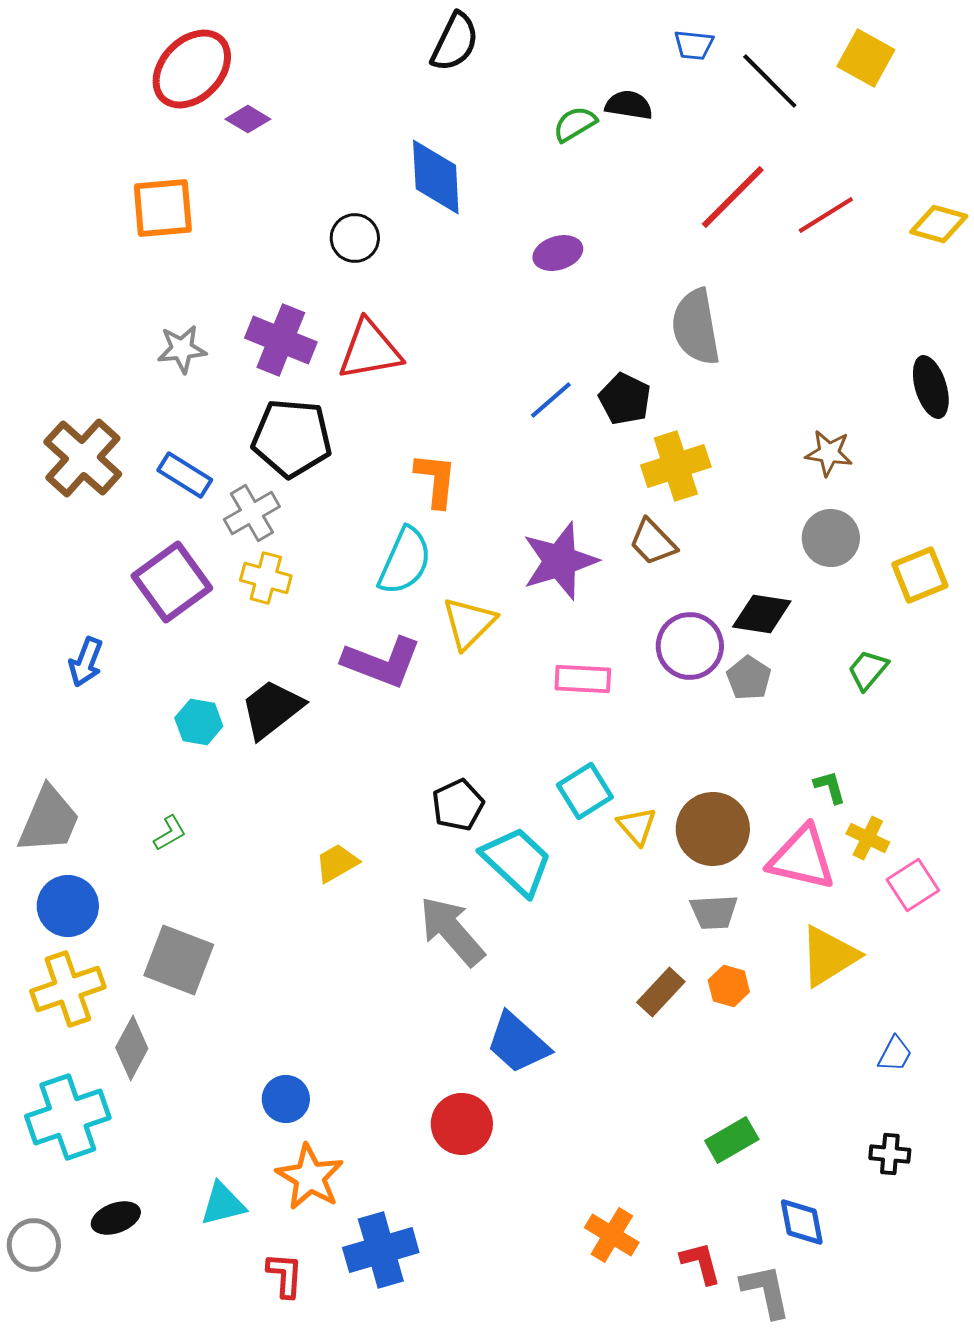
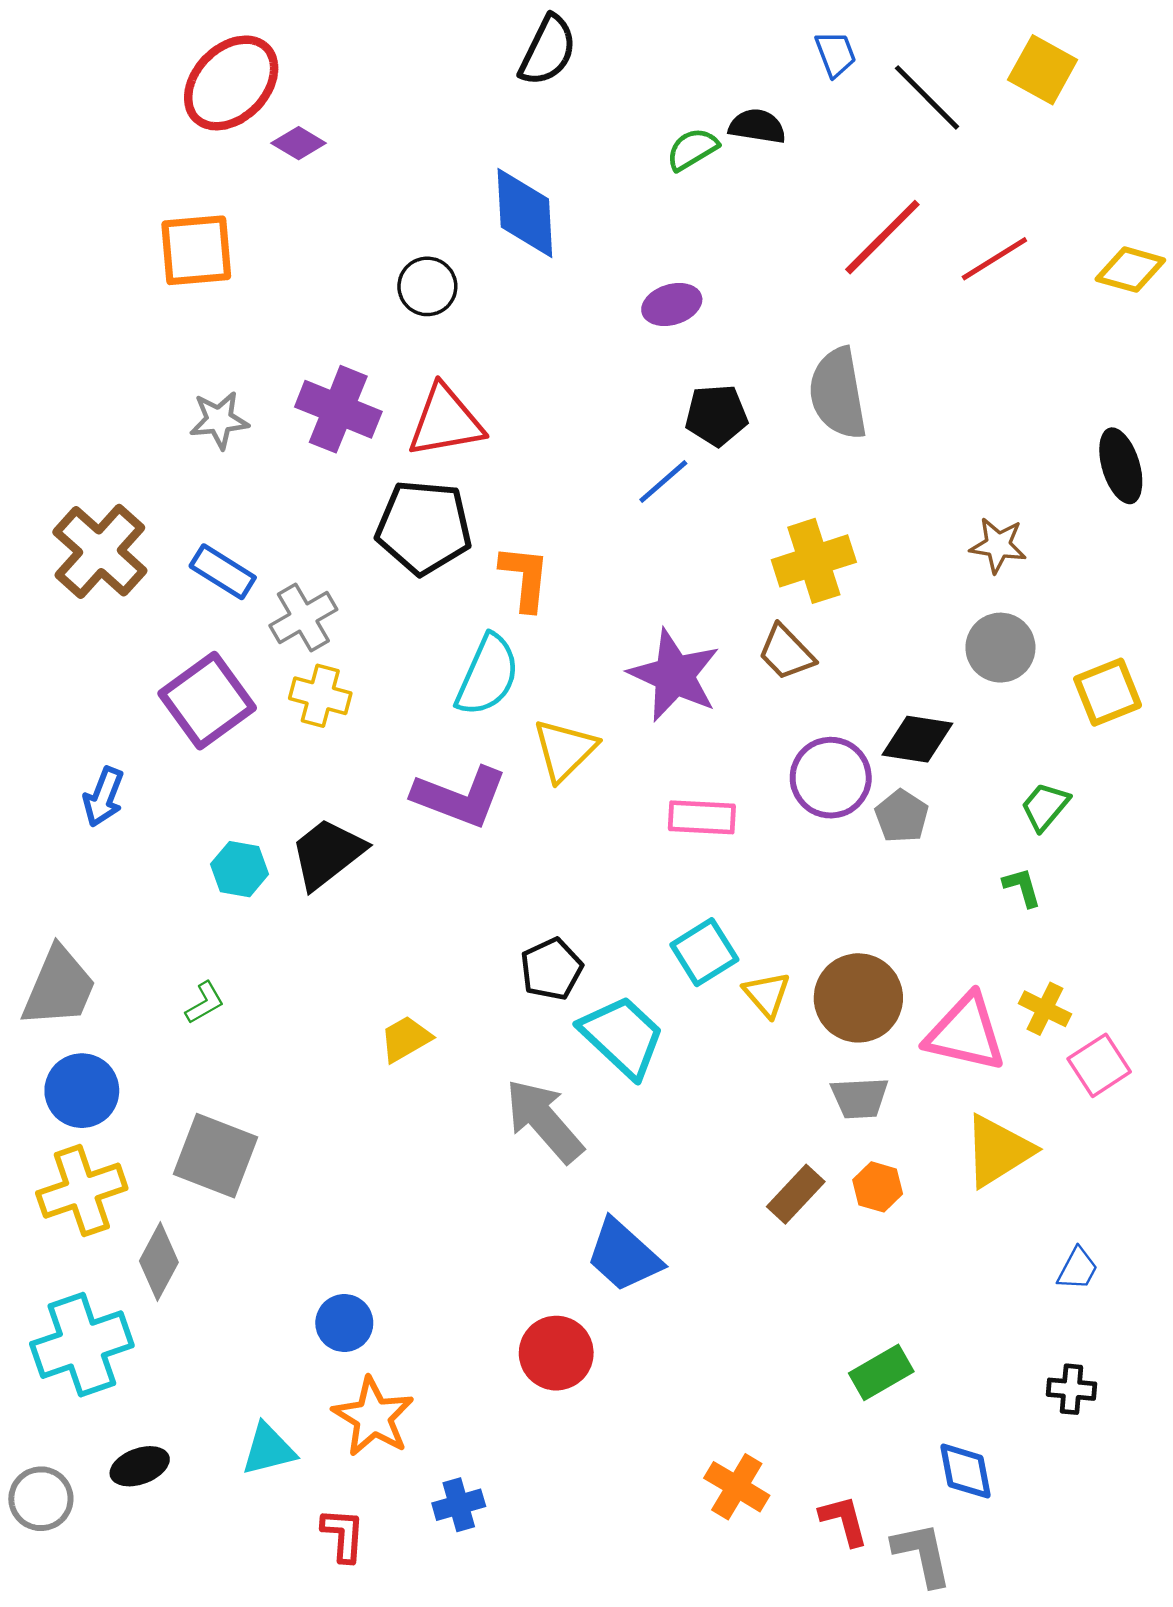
blue trapezoid: (694, 45) -> (836, 54), turned -117
black pentagon: (625, 399) -> (716, 415), moved, turned -30
black pentagon: (292, 438) -> (424, 527), moved
purple star: (560, 561) -> (674, 675), turned -30
green L-shape: (830, 787) -> (1022, 887), moved
blue cross: (381, 1250) -> (459, 1505), size x0.6

